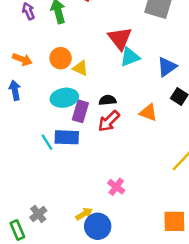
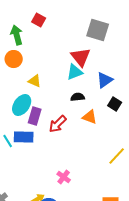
red triangle: (120, 38) -> (81, 57), moved
orange circle: (61, 58) -> (14, 59), moved
cyan ellipse: (64, 98) -> (22, 105), turned -45
black semicircle: (108, 100) -> (78, 97), moved

